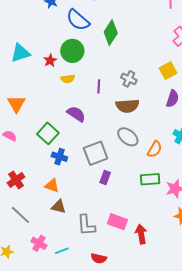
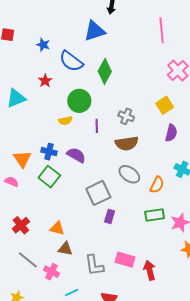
green circle: (72, 51) -> (79, 101), moved
red star: (50, 60) -> (45, 81), moved
orange triangle: (16, 104) -> (22, 159), moved
blue cross: (59, 157) -> (49, 152), moved
pink cross: (39, 243) -> (51, 272), moved

